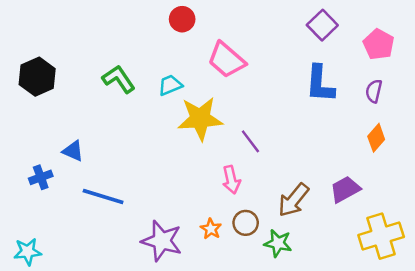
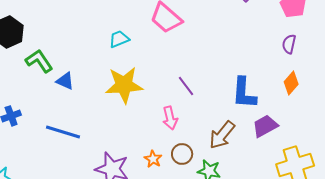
green L-shape: (119, 79) -> (39, 61), moved
blue L-shape: (320, 84) -> (244, 93), moved
yellow star: (200, 119) -> (124, 85), moved
blue triangle: (73, 151) -> (65, 81), moved

